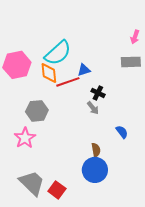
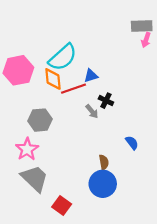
gray rectangle: (131, 62) -> (142, 26), moved
gray arrow: (93, 108) -> (92, 111), moved
gray trapezoid: (32, 183) -> (35, 178), moved

